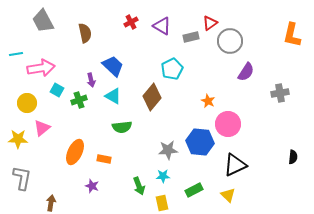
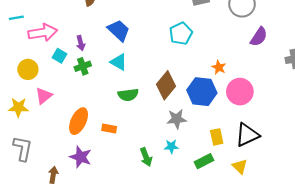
purple arrow: (91, 80) -> (81, 43), moved
brown diamond: (152, 97) -> (166, 85), moved
blue hexagon: (200, 142) -> (202, 92), moved
purple star: (92, 186) -> (81, 157), moved, size x1.5
yellow rectangle: (162, 203) -> (217, 137), moved

